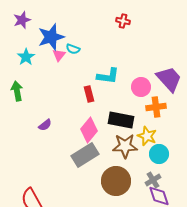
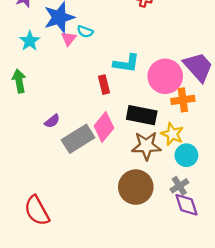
pink circle: (141, 87) -> (165, 76), size x1.5
gray rectangle: (85, 155) -> (78, 139), moved

